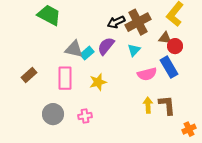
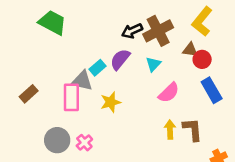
gray triangle: (74, 49) -> (82, 81), moved
blue rectangle: (169, 67) -> (212, 90), moved
pink semicircle: (147, 74) -> (169, 93), turned -30
pink cross: (85, 116) -> (84, 143), moved, turned -32

